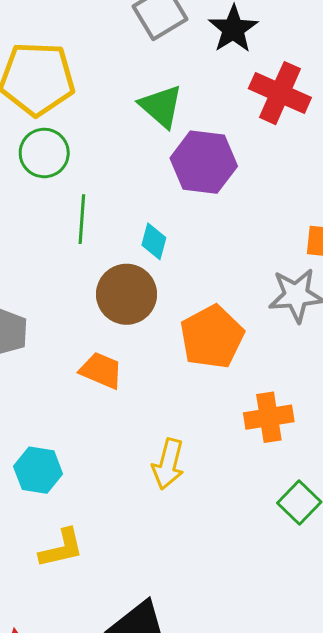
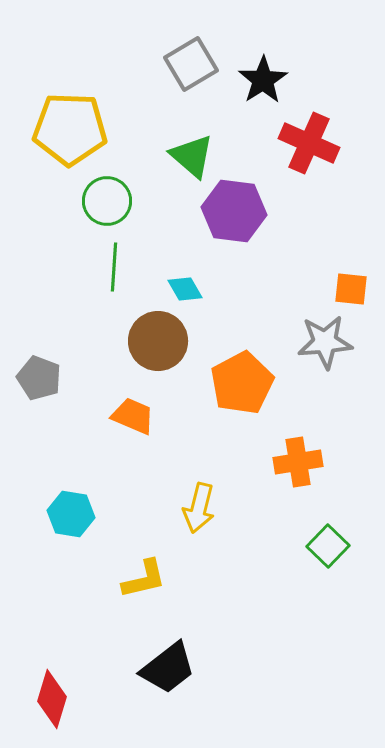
green circle: (44, 153) -> (107, 201), moved
cyan diamond: (154, 241) -> (185, 289), turned -45
yellow L-shape: (61, 548) -> (144, 579), moved

